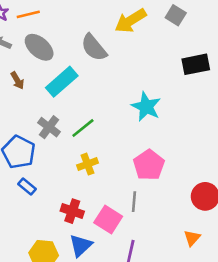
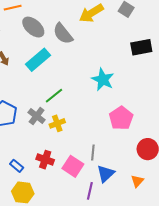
gray ellipse: (39, 47) -> (33, 27), moved
gray cross: (49, 127) -> (37, 116), moved
pink pentagon: (149, 165) -> (121, 118), moved
blue rectangle: (27, 187) -> (17, 166), moved
blue triangle: (81, 245) -> (106, 174), moved

